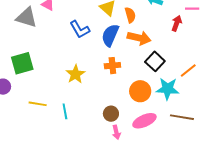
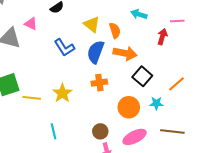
cyan star: (168, 89) -> (156, 103), size x0.6
yellow line: (38, 104) -> (32, 98), moved

